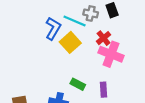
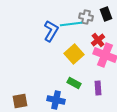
cyan line: (75, 21) -> (71, 24), turned -30
yellow square: (70, 42) -> (74, 54), moved

